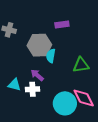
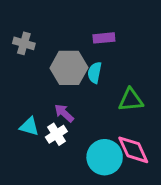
cyan semicircle: (51, 56) -> (95, 73), moved
white cross: (33, 89) -> (56, 134), turned -32

